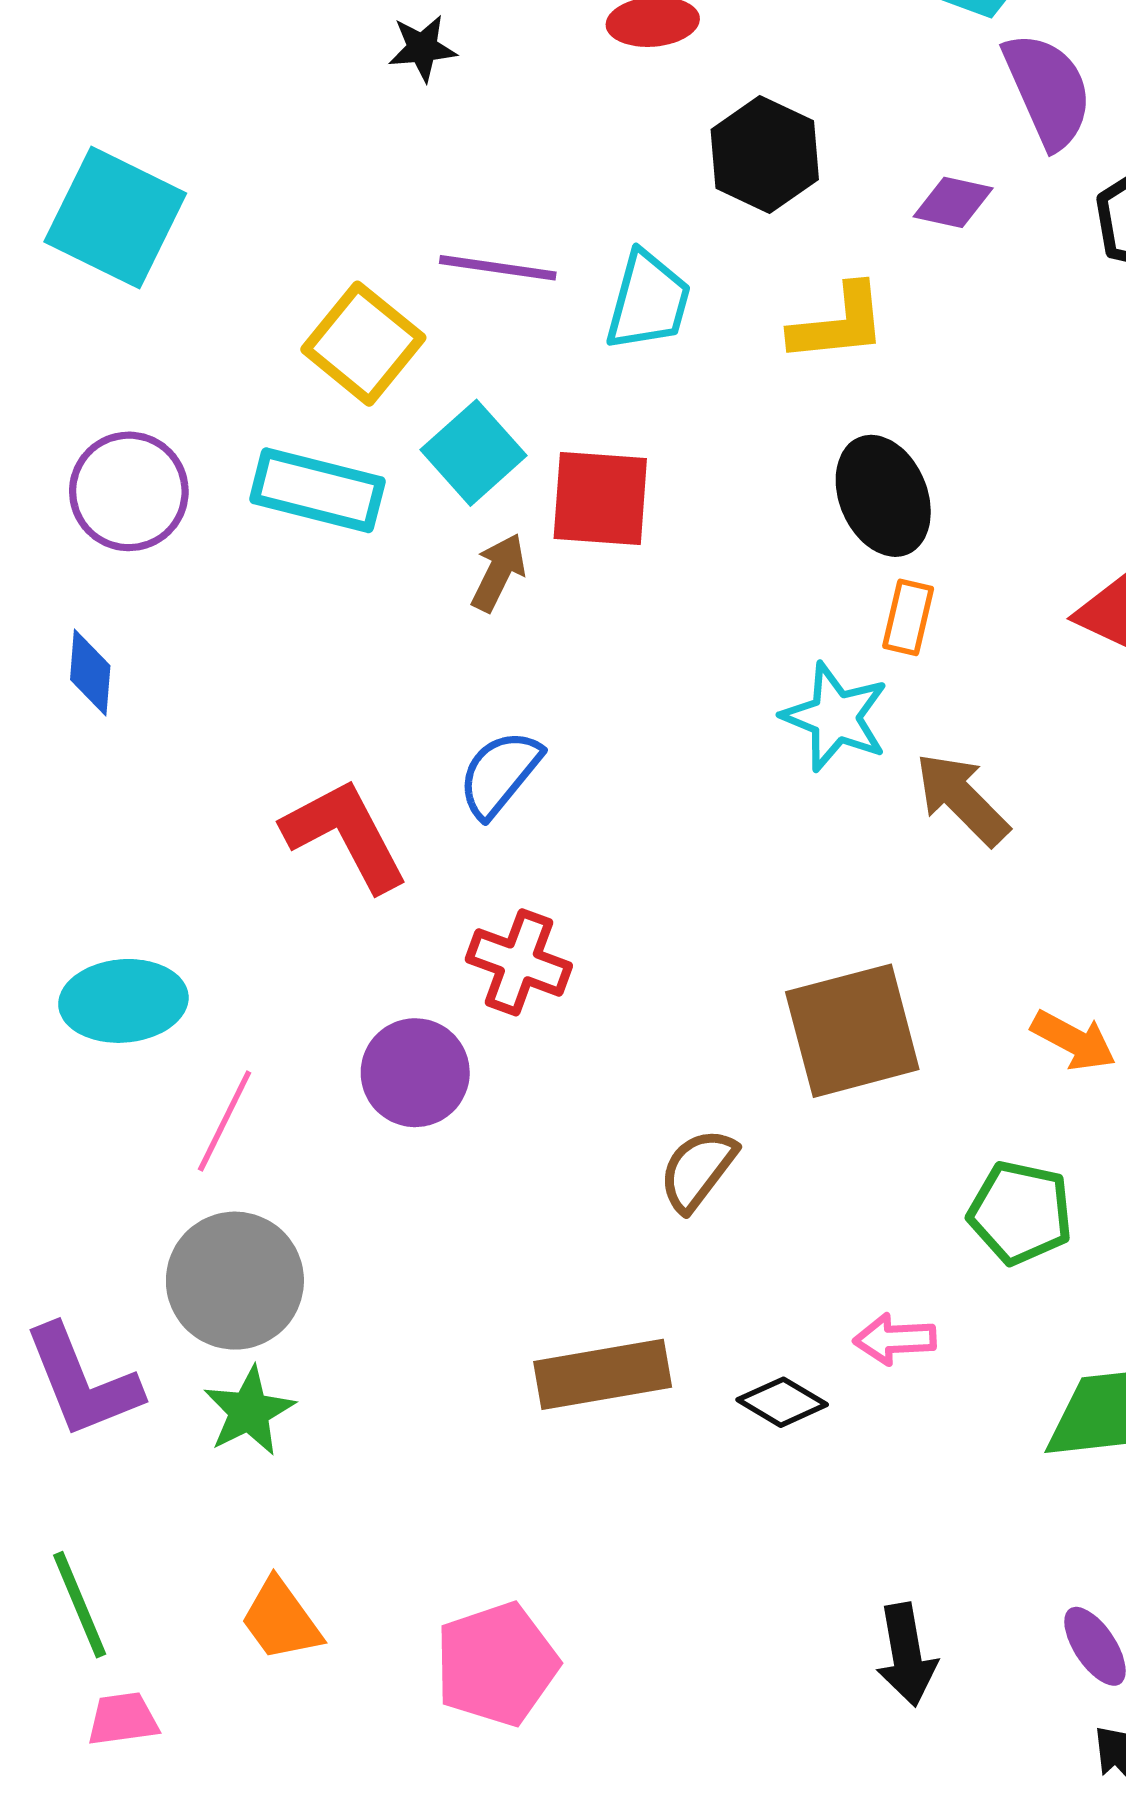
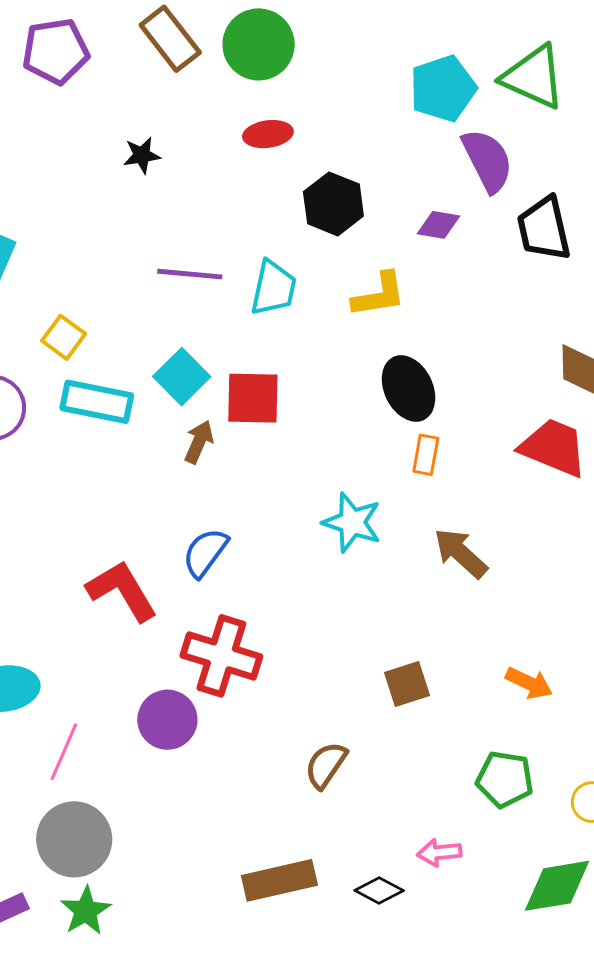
yellow square: (363, 344) -> (64, 337), moved, size x0.7
cyan star: (835, 717) -> (352, 522), moved
red cross: (519, 962) -> (221, 656), size x1.4
brown square: (852, 1031) -> (407, 684), size x0.6

